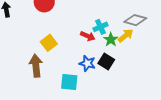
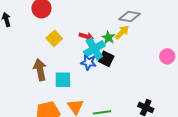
cyan cross: (100, 27) -> (94, 49), moved, size x1.5
yellow square: (49, 43) -> (54, 38), moved
cyan square: (69, 82) -> (63, 80), moved

